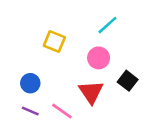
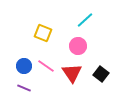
black square: (128, 81) -> (101, 74), moved
pink line: (62, 111) -> (46, 66), moved

